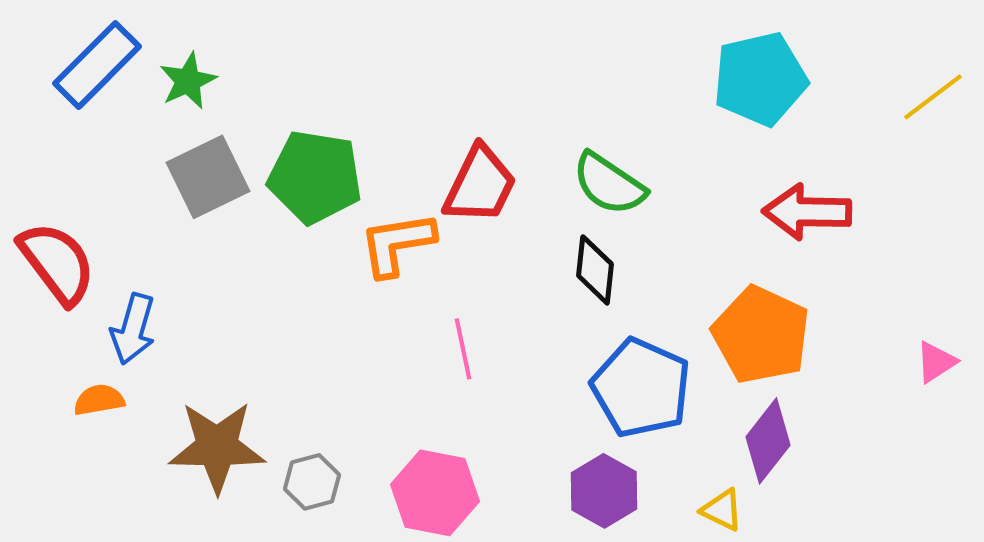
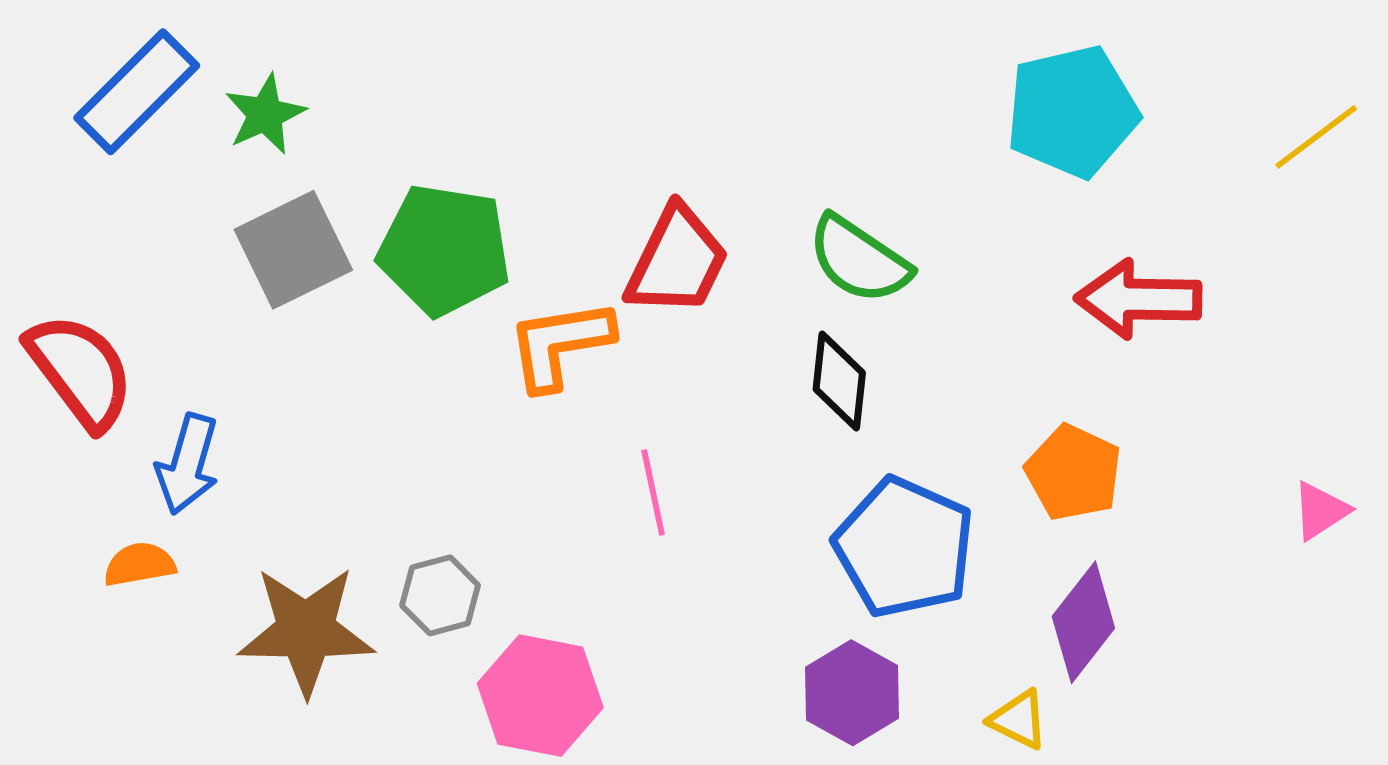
orange pentagon: (761, 335) -> (1074, 473), size x0.7
gray hexagon: (312, 482) -> (440, 595), moved
pink hexagon: (435, 493) -> (540, 696), moved

